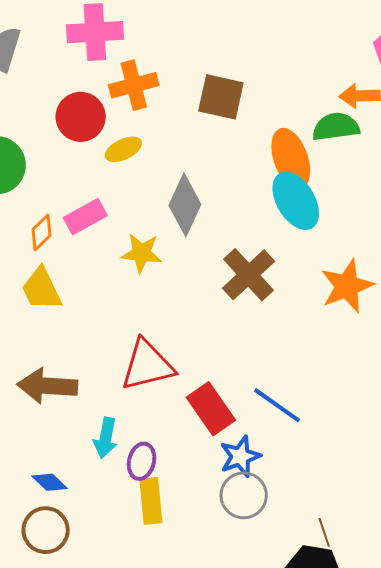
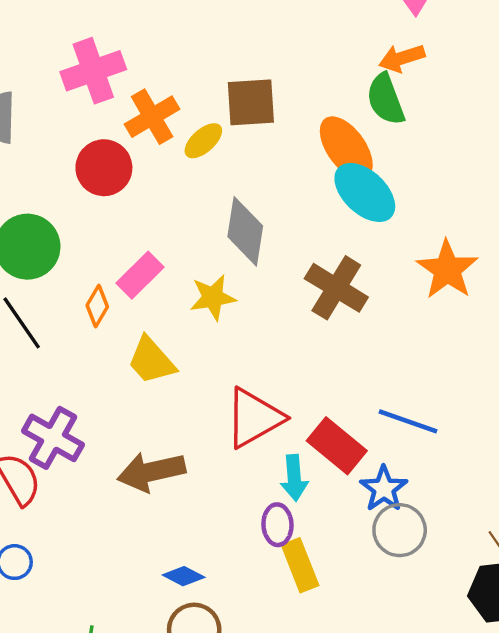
green semicircle: (336, 127) -> (386, 99), turned -87
yellow ellipse: (123, 149) -> (203, 141), moved
yellow trapezoid: (41, 289) -> (151, 361), moved
cyan arrow: (106, 438) -> (294, 478), moved

